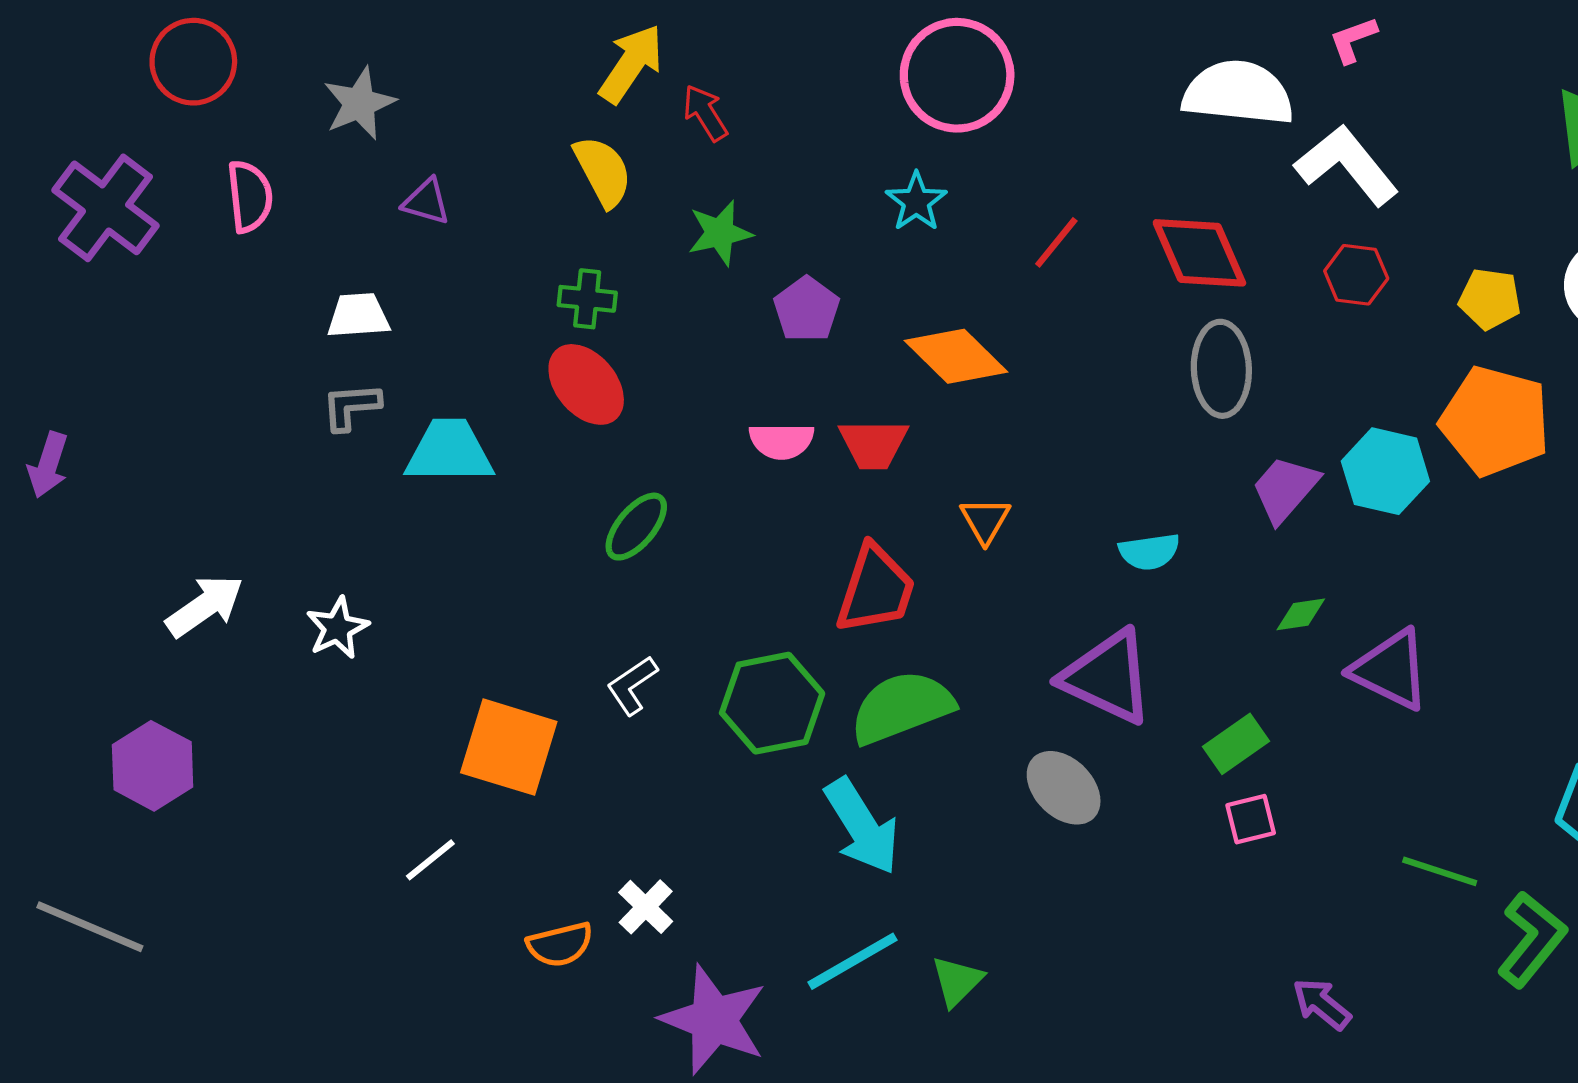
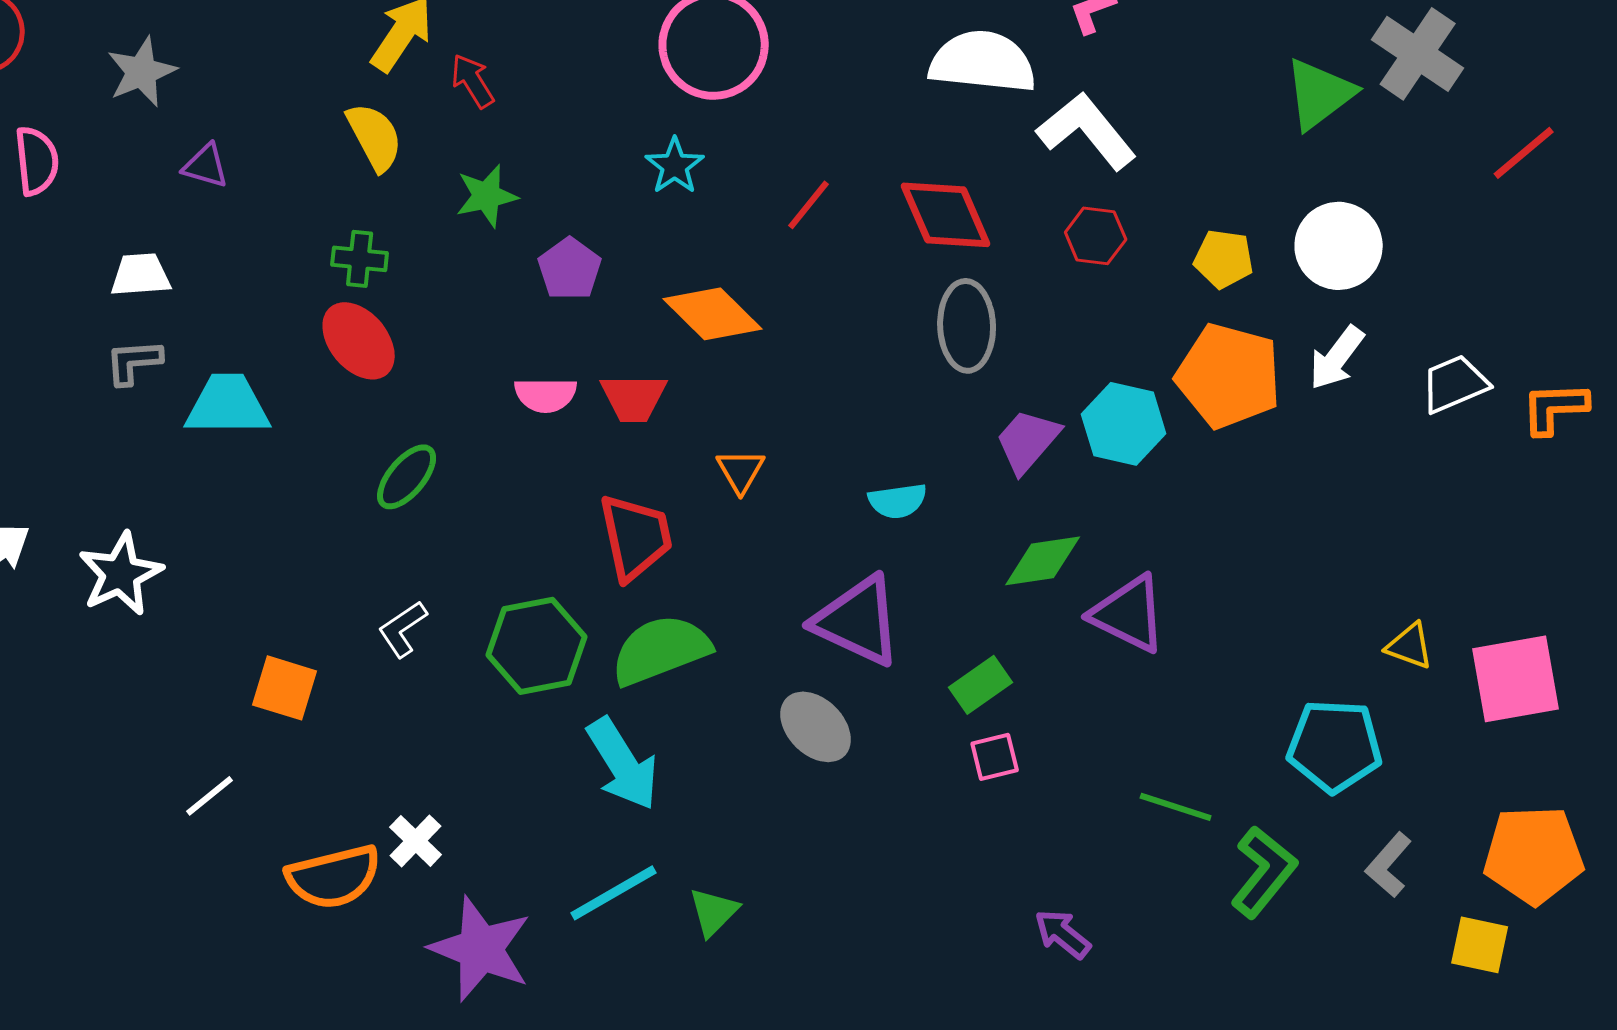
red trapezoid: (876, 589) -> (636, 537), turned -30
green diamond: (1301, 614) -> (1043, 561), size x1.6
white star: (337, 628) -> (121, 574), size x1.4
orange square: (509, 747) -> (285, 688), size x0.7
orange semicircle: (560, 945) -> (334, 877), size x1.5

